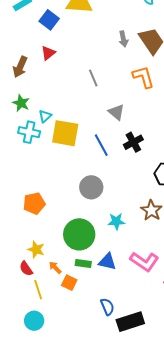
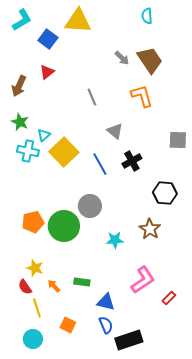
gray arrow: (123, 39) -> (122, 58), turned -35
yellow square: (65, 133) -> (64, 152), turned 36
green circle: (79, 234) -> (64, 226), moved
blue triangle: (107, 262) -> (106, 302), moved
pink L-shape: (144, 262) -> (143, 280), turned -68
orange square: (69, 283) -> (68, 325), moved

